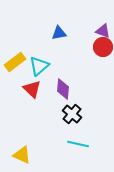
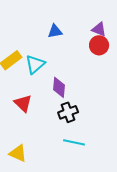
red triangle: (32, 89) -> (23, 103), moved
black cross: (72, 114) -> (68, 112), turned 30

